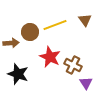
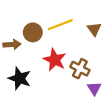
brown triangle: (85, 20) -> (94, 29), moved

